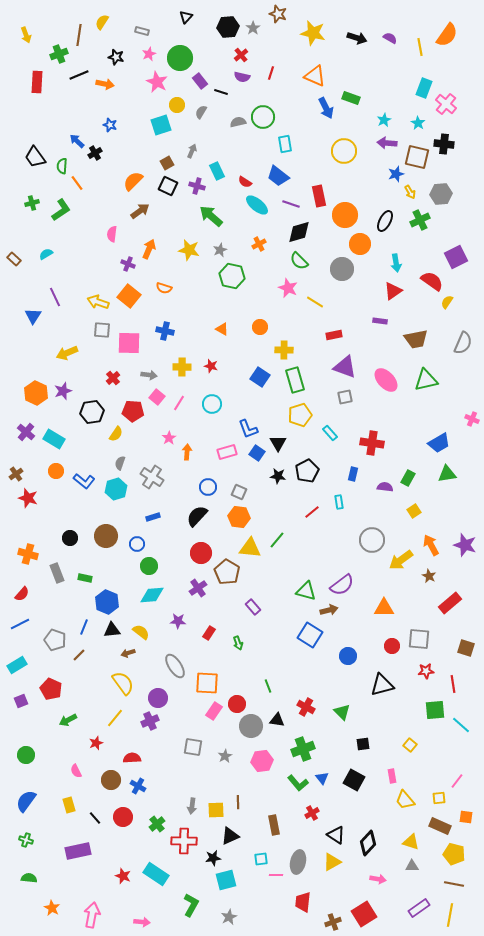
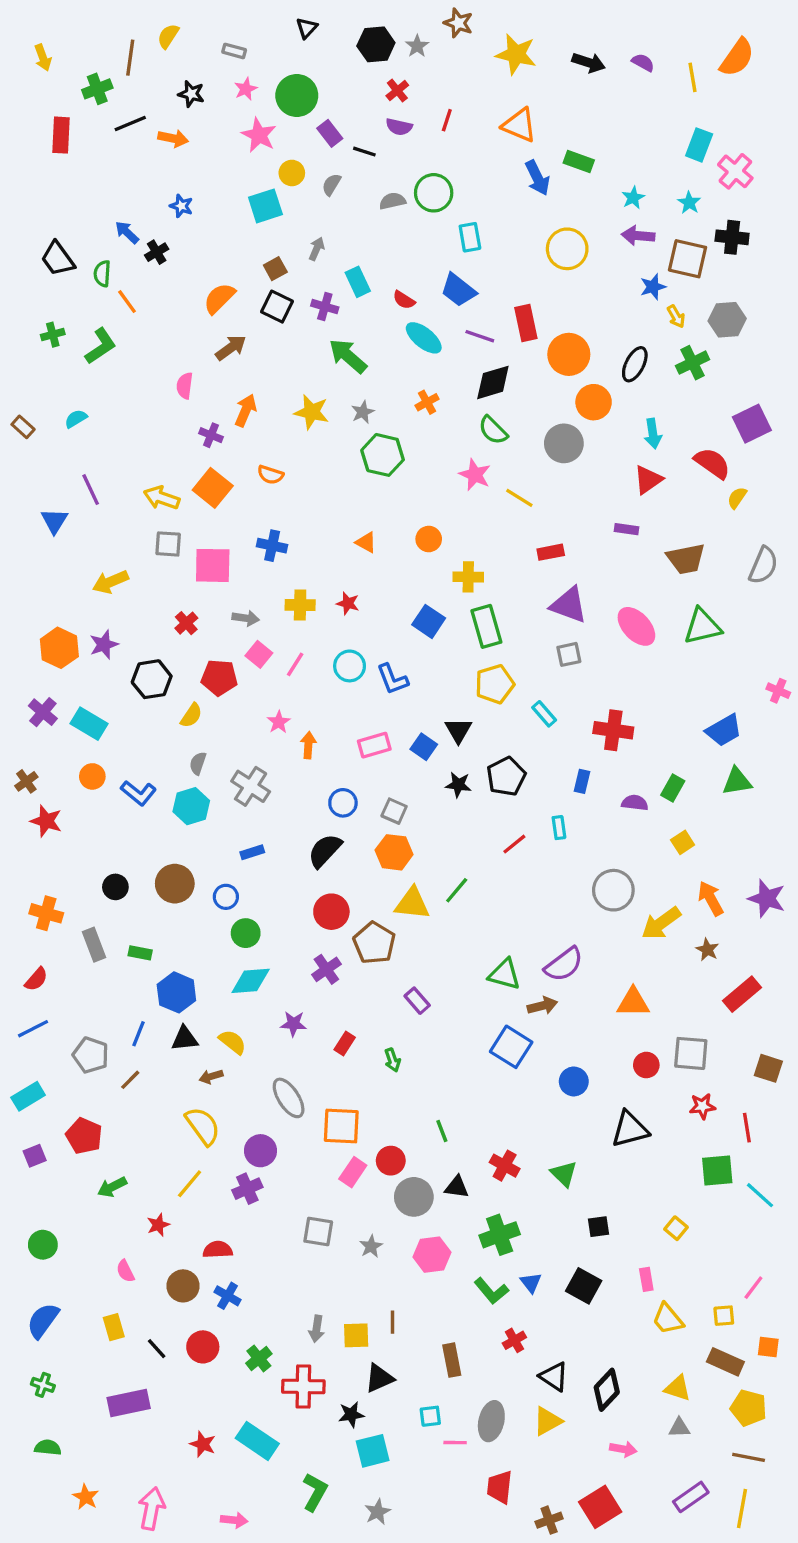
blue L-shape: (248, 429) -> (392, 679), moved

